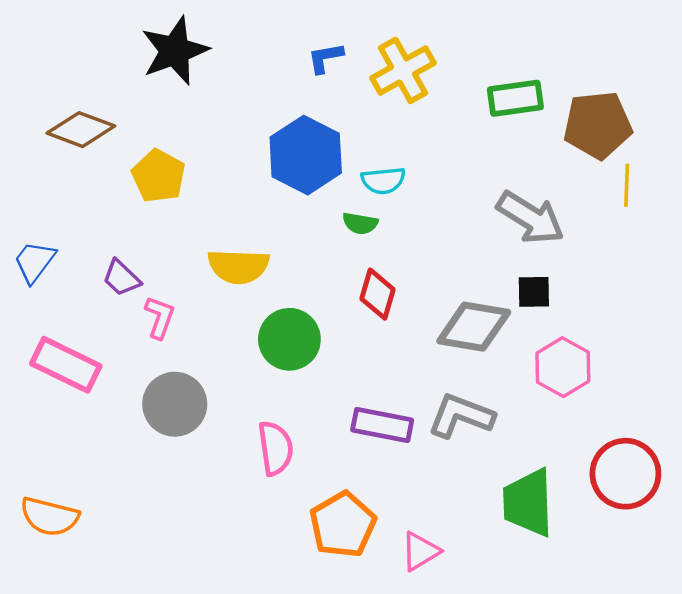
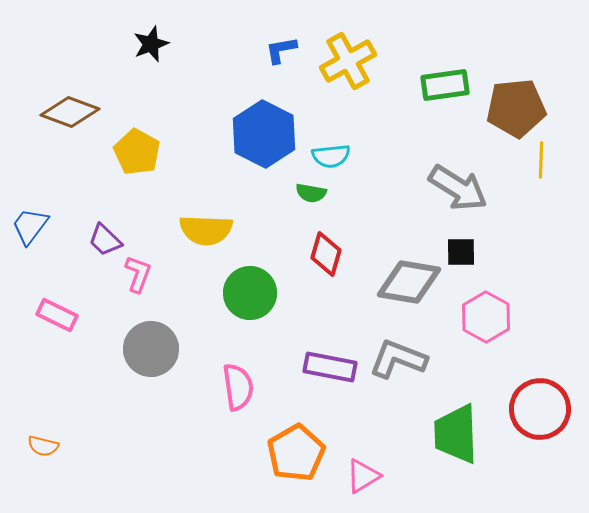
black star: (175, 51) -> (151, 44), size x0.6
pink rectangle: (66, 365) -> (57, 315), size x0.7
orange semicircle: (50, 517) -> (43, 446), size x0.6

